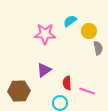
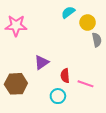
pink star: (45, 34) -> (16, 26), moved

